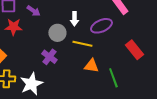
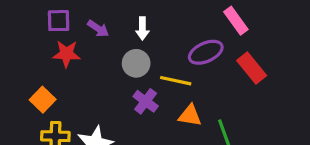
white arrow: (74, 19) -> (142, 28), moved
red rectangle: (134, 50) -> (252, 68), moved
purple cross: (49, 57) -> (146, 101), moved

